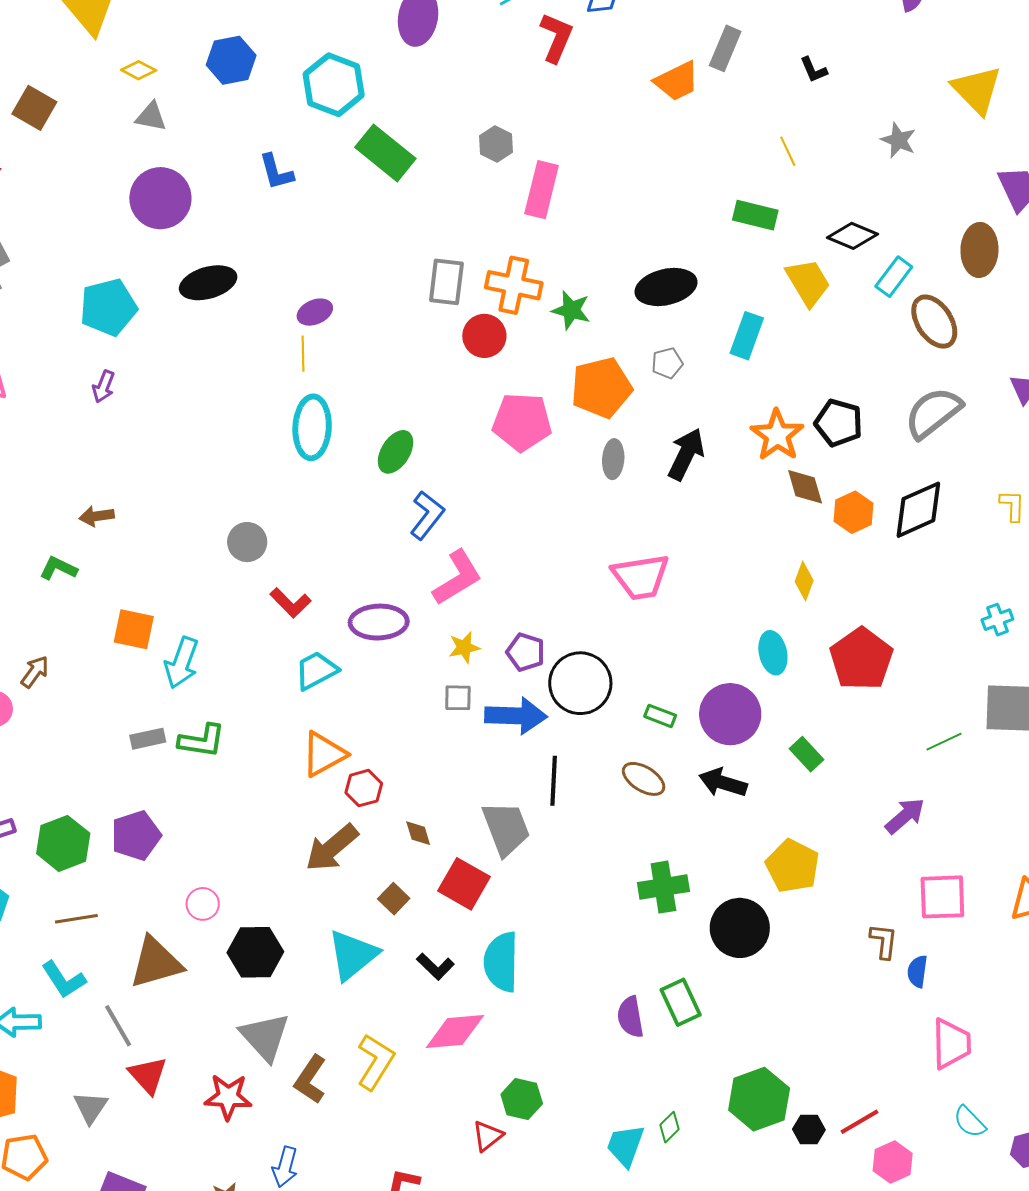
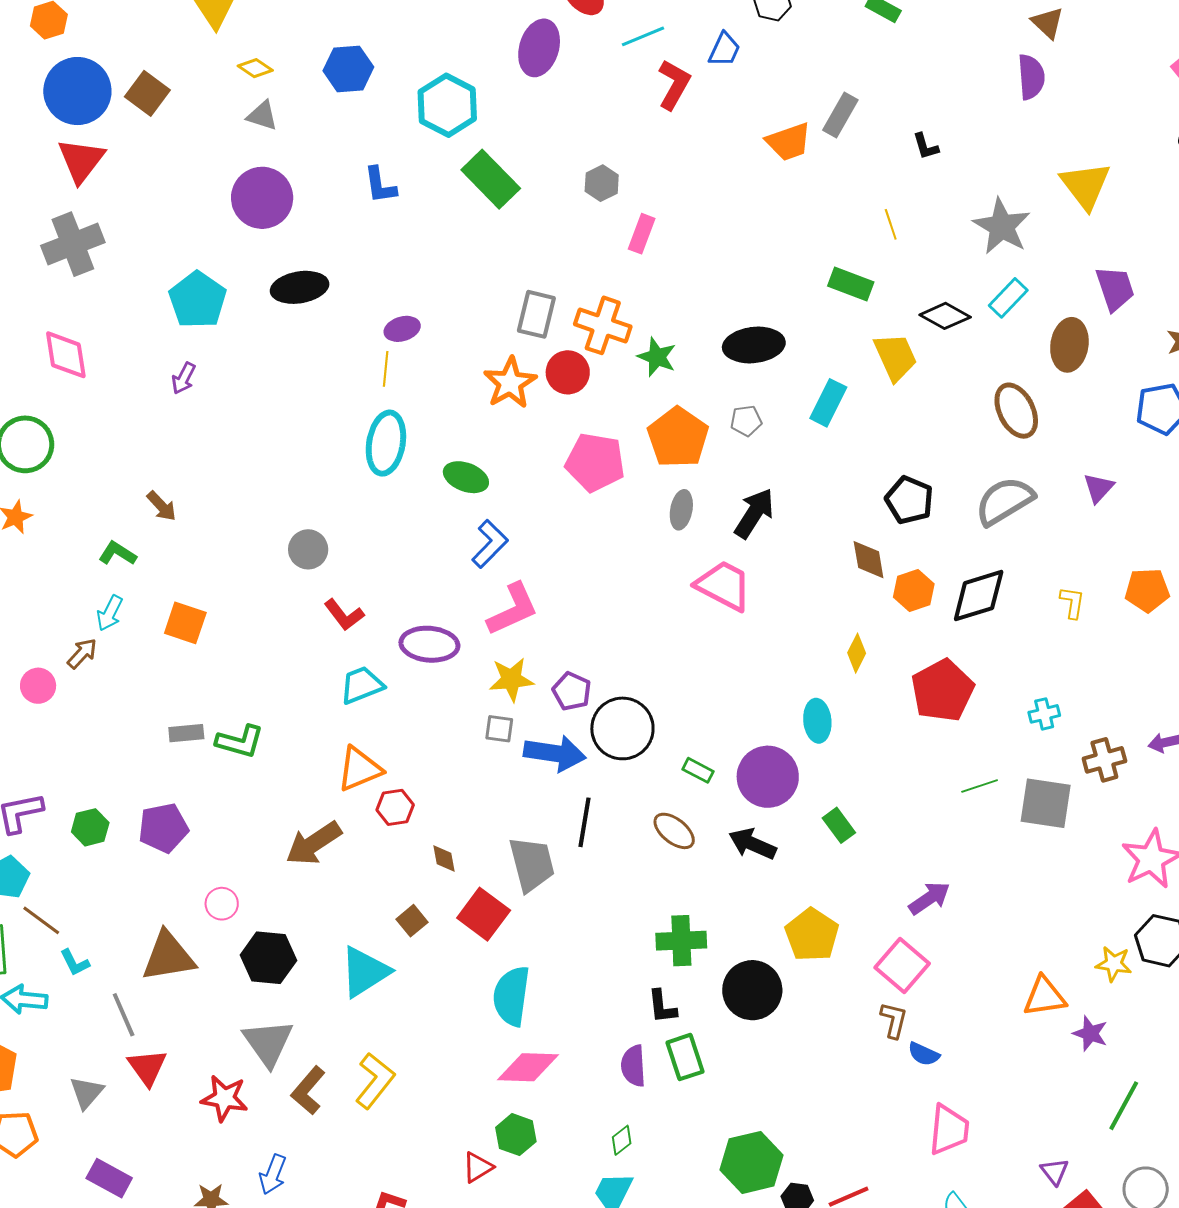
gray star: (898, 140) -> (1002, 226), size x1.6
pink rectangle: (542, 190) -> (642, 234), size x0.7
cyan rectangle: (894, 277) -> (1008, 298), moved
cyan pentagon: (108, 307) -> (198, 300), turned -30
orange pentagon: (601, 388) -> (678, 437), turned -30
orange star: (777, 435) -> (510, 383), moved
green ellipse: (396, 452) -> (466, 477), turned 72
brown arrow: (97, 516) -> (162, 506), turned -132
pink trapezoid: (641, 577) -> (724, 586), moved, turned -150
yellow star: (464, 647) -> (511, 679), size x1.4
red pentagon: (861, 659) -> (943, 691), moved
cyan arrow: (182, 663) -> (110, 613), moved, size x0.7
green line: (944, 742) -> (980, 786), moved
green hexagon: (63, 843) -> (90, 827), size x0.7
brown arrow: (332, 848) -> (314, 843), moved
pink square: (942, 897) -> (902, 966), moved, turned 36
brown line: (76, 919) -> (41, 920), moved, turned 39
black L-shape: (435, 966) -> (662, 1007), moved, turned 33
blue semicircle: (917, 971) -> (924, 1054), turned -80
cyan L-shape: (64, 980) -> (75, 963), size x0.7
pink diamond: (455, 1031) -> (528, 1067), moved
green diamond: (669, 1127) -> (622, 1140), moved

